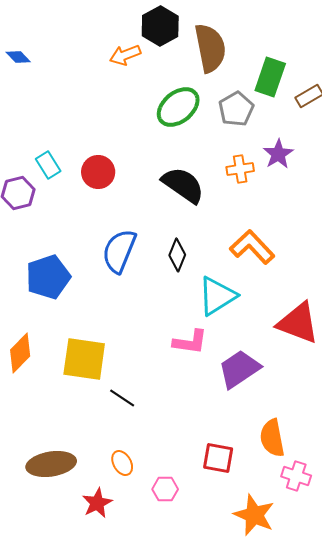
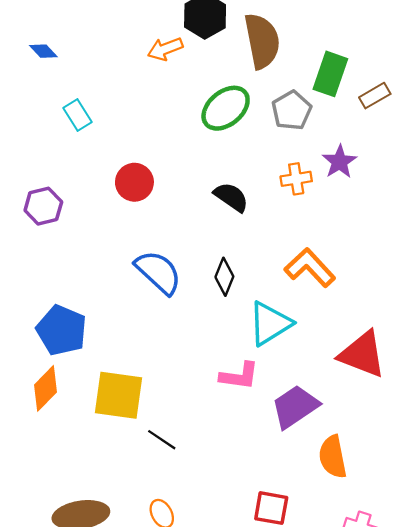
cyan rectangle: (48, 165) -> (77, 115), moved
black semicircle: (183, 185) -> (231, 197), size x0.7
blue semicircle: (119, 251) -> (158, 272), turned 111
blue pentagon: (48, 277) -> (62, 330), moved, turned -30
orange semicircle: (272, 438) -> (333, 457), moved

